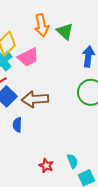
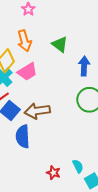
orange arrow: (42, 25) -> (24, 41), moved
blue semicircle: (17, 125) -> (23, 136), size x1.6

